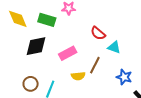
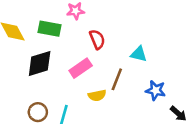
red semicircle: (98, 33) -> (97, 39), moved, turned -147

